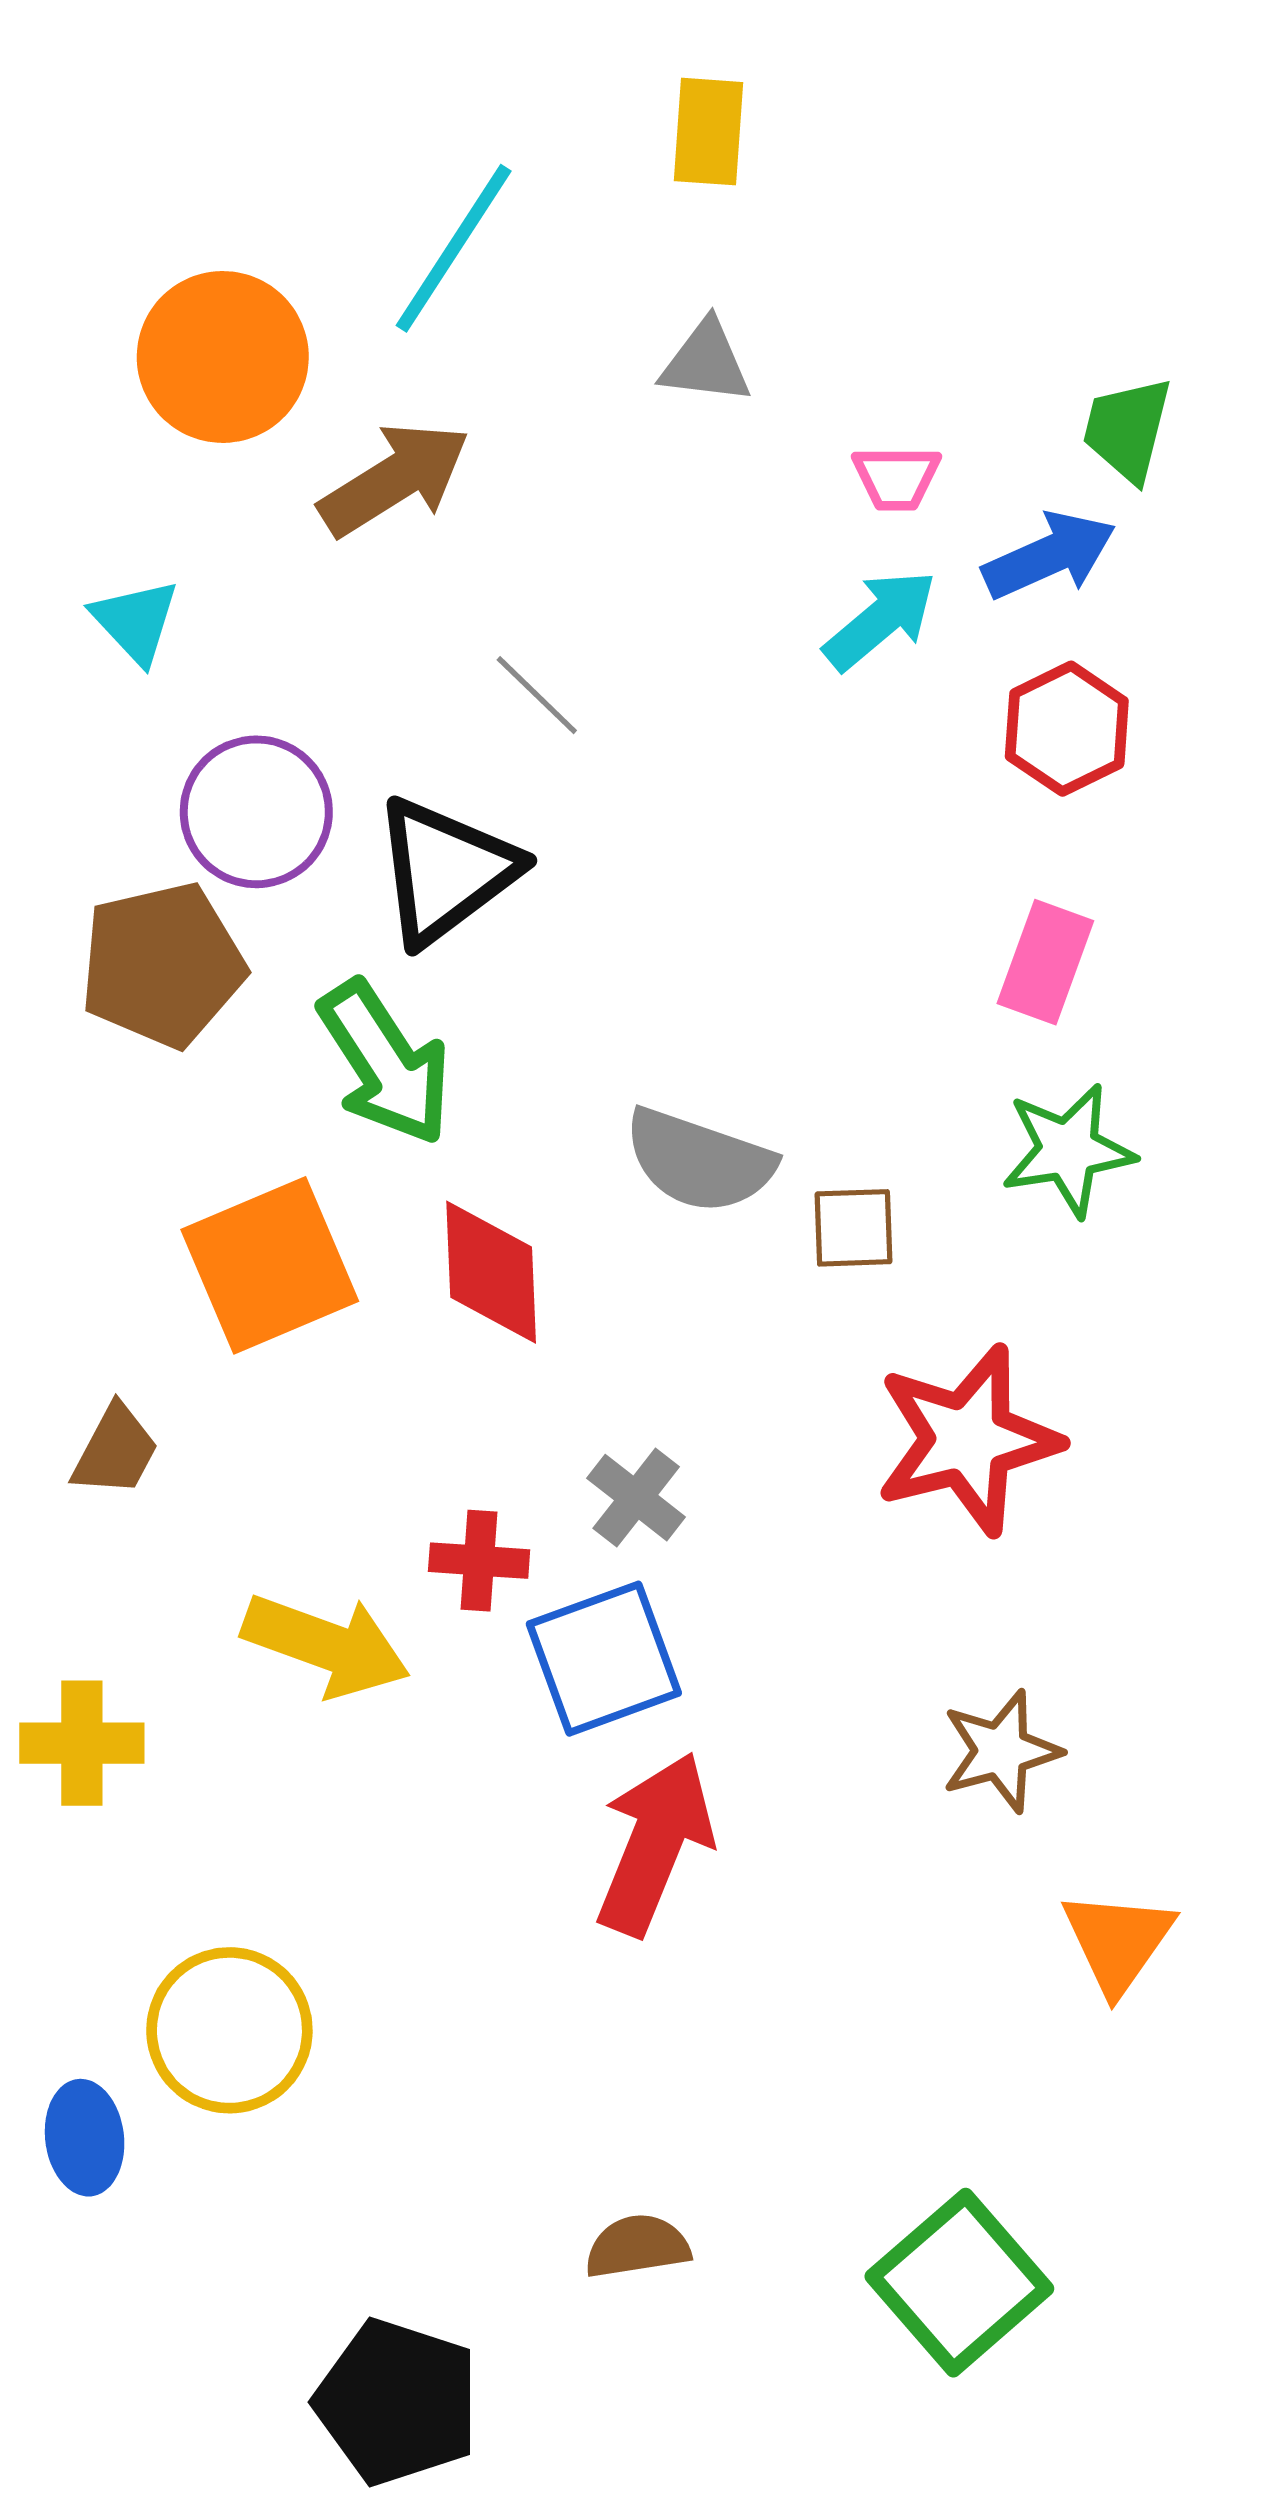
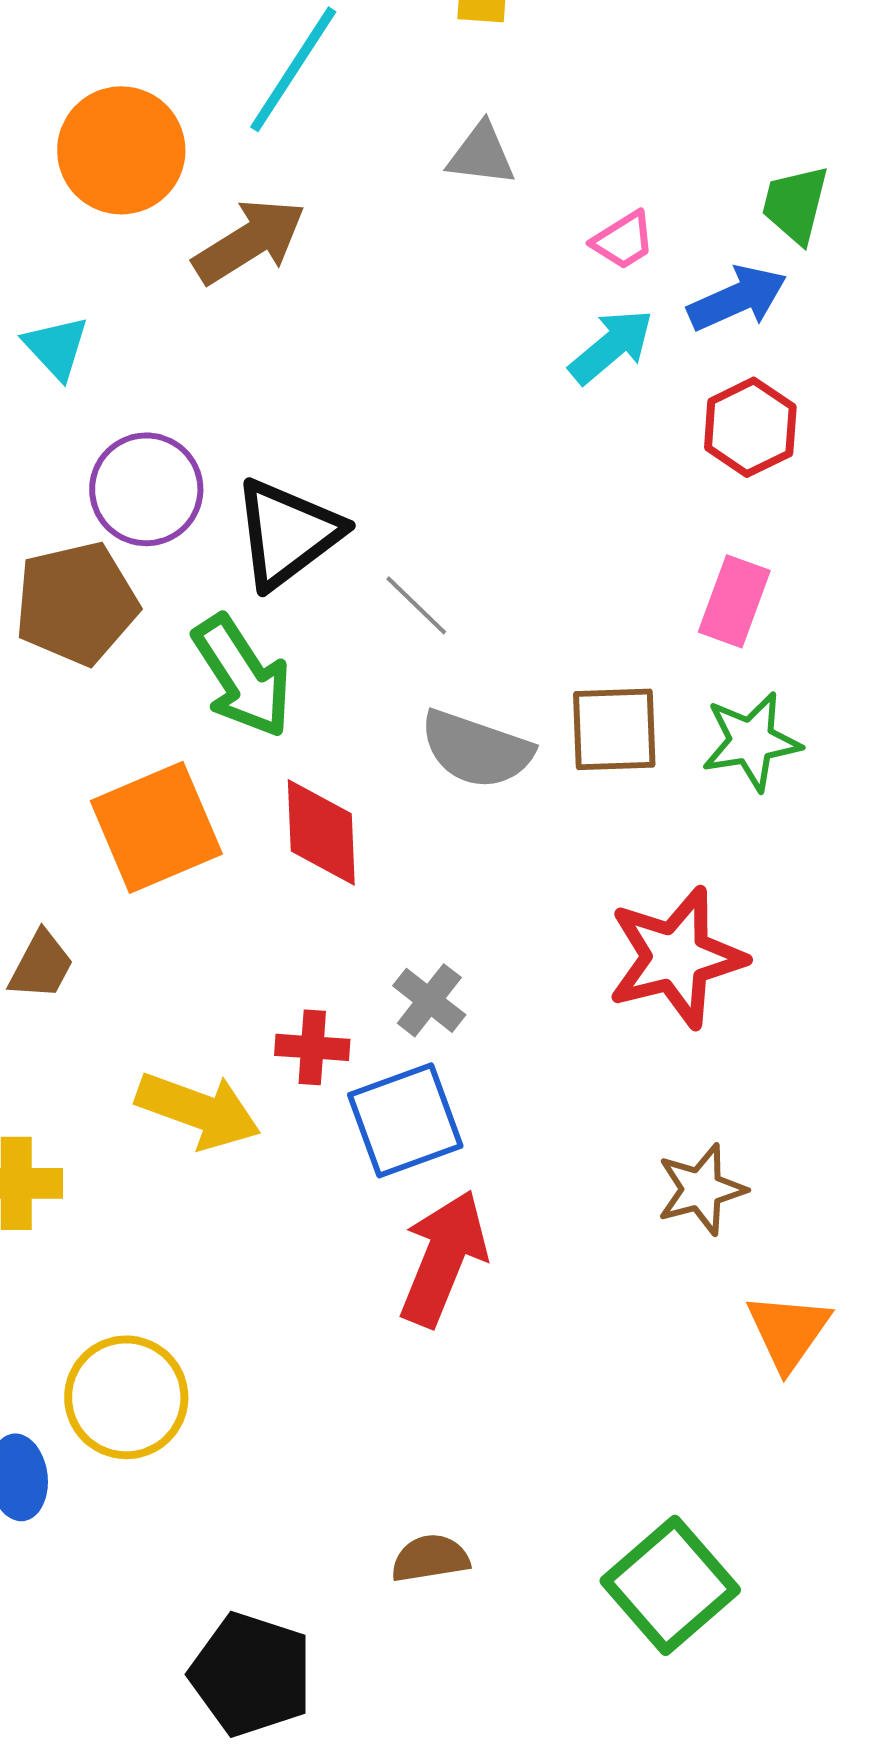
pink trapezoid: (896, 478) -> (623, 240), turned -32
gray line: (537, 695) -> (416, 605), moved
brown square: (853, 1228) -> (614, 729), moved, size x1.4

